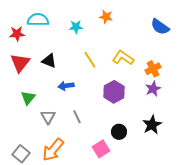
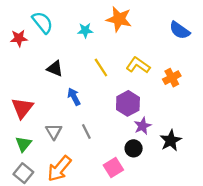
orange star: (106, 17) -> (119, 19), size x1.6
cyan semicircle: (38, 20) -> (42, 22), turned 50
red triangle: (20, 63) -> (22, 108), moved
blue arrow: (66, 86) -> (74, 97), turned 70
purple star: (153, 89) -> (143, 126), moved
green triangle: (28, 98) -> (23, 144), moved

